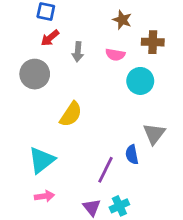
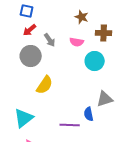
gray arrow: (78, 52) -> (50, 40), turned -40
gray circle: (35, 74) -> (31, 56), moved
gray triangle: (154, 134) -> (105, 99), turned 36
purple line: (106, 170) -> (70, 125), turned 66

